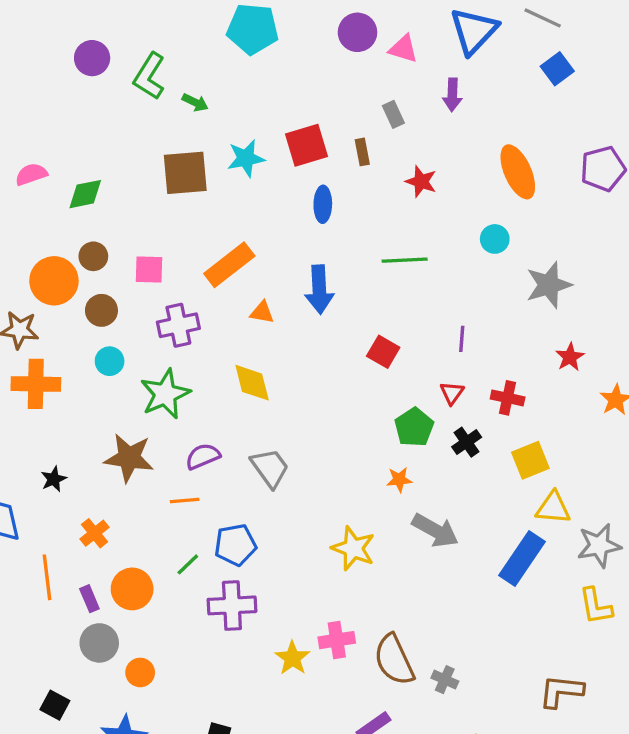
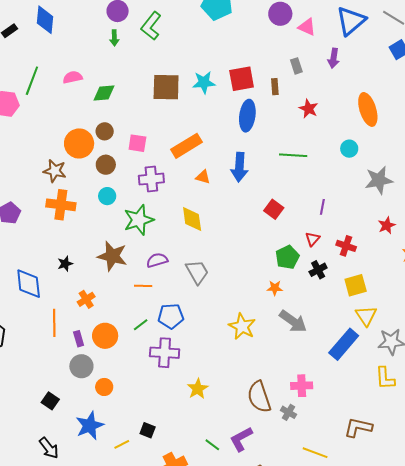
green arrow: (195, 102) -> (114, 38), moved, turned 56
blue ellipse: (323, 204) -> (247, 116), size x1.4
yellow triangle: (553, 508) -> (366, 316), turned 45
pink cross: (337, 640) -> (302, 386), moved

